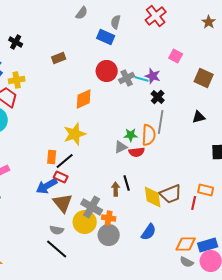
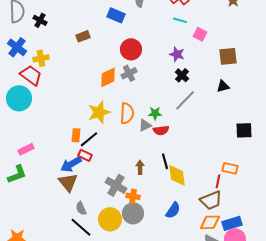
blue rectangle: (106, 37) -> (116, 15), moved
gray cross: (127, 78) -> (129, 73), moved
brown square: (204, 78) -> (228, 56), turned -30
cyan line: (142, 79) -> (180, 20), moved
black triangle: (199, 117) -> (223, 86), moved
gray line: (161, 122) -> (185, 100), turned 35
orange semicircle: (149, 135) -> (127, 113), moved
black line: (127, 183) -> (165, 161), moved
brown trapezoid: (171, 194) -> (211, 200), moved
brown triangle: (63, 203) -> (68, 182), moved
yellow circle: (85, 222) -> (110, 219), moved
gray semicircle: (57, 230) -> (81, 208), turned 56

